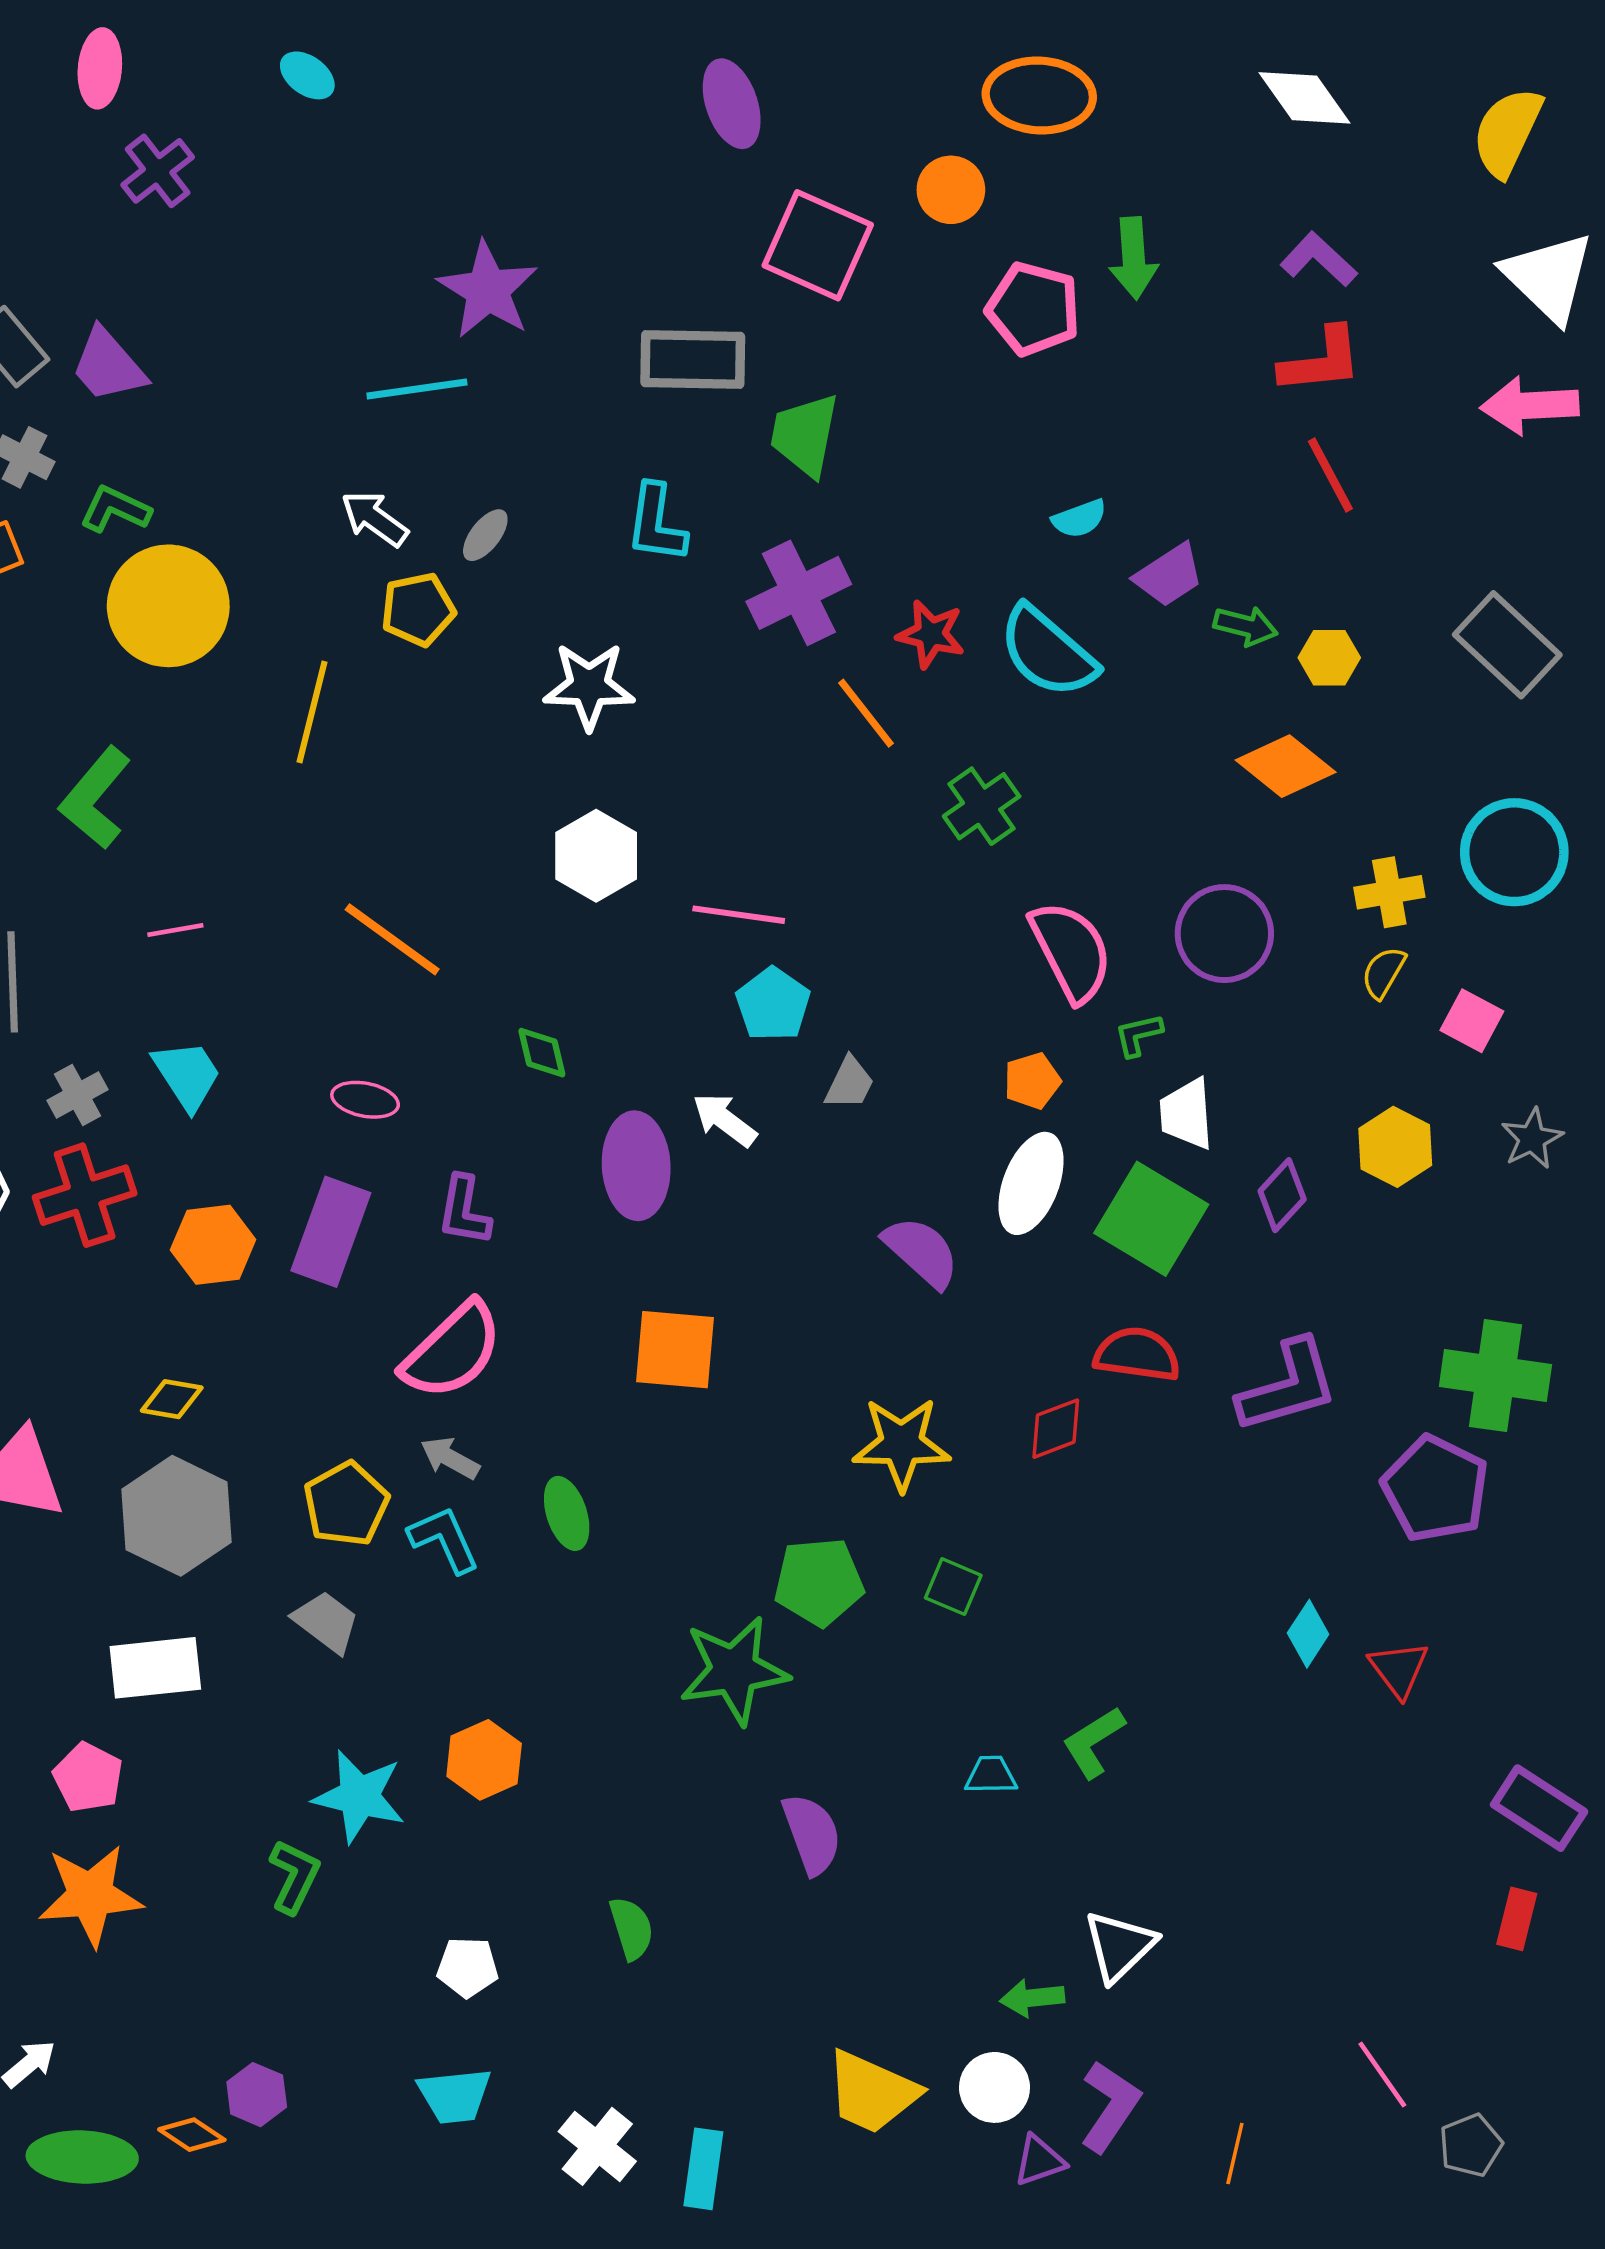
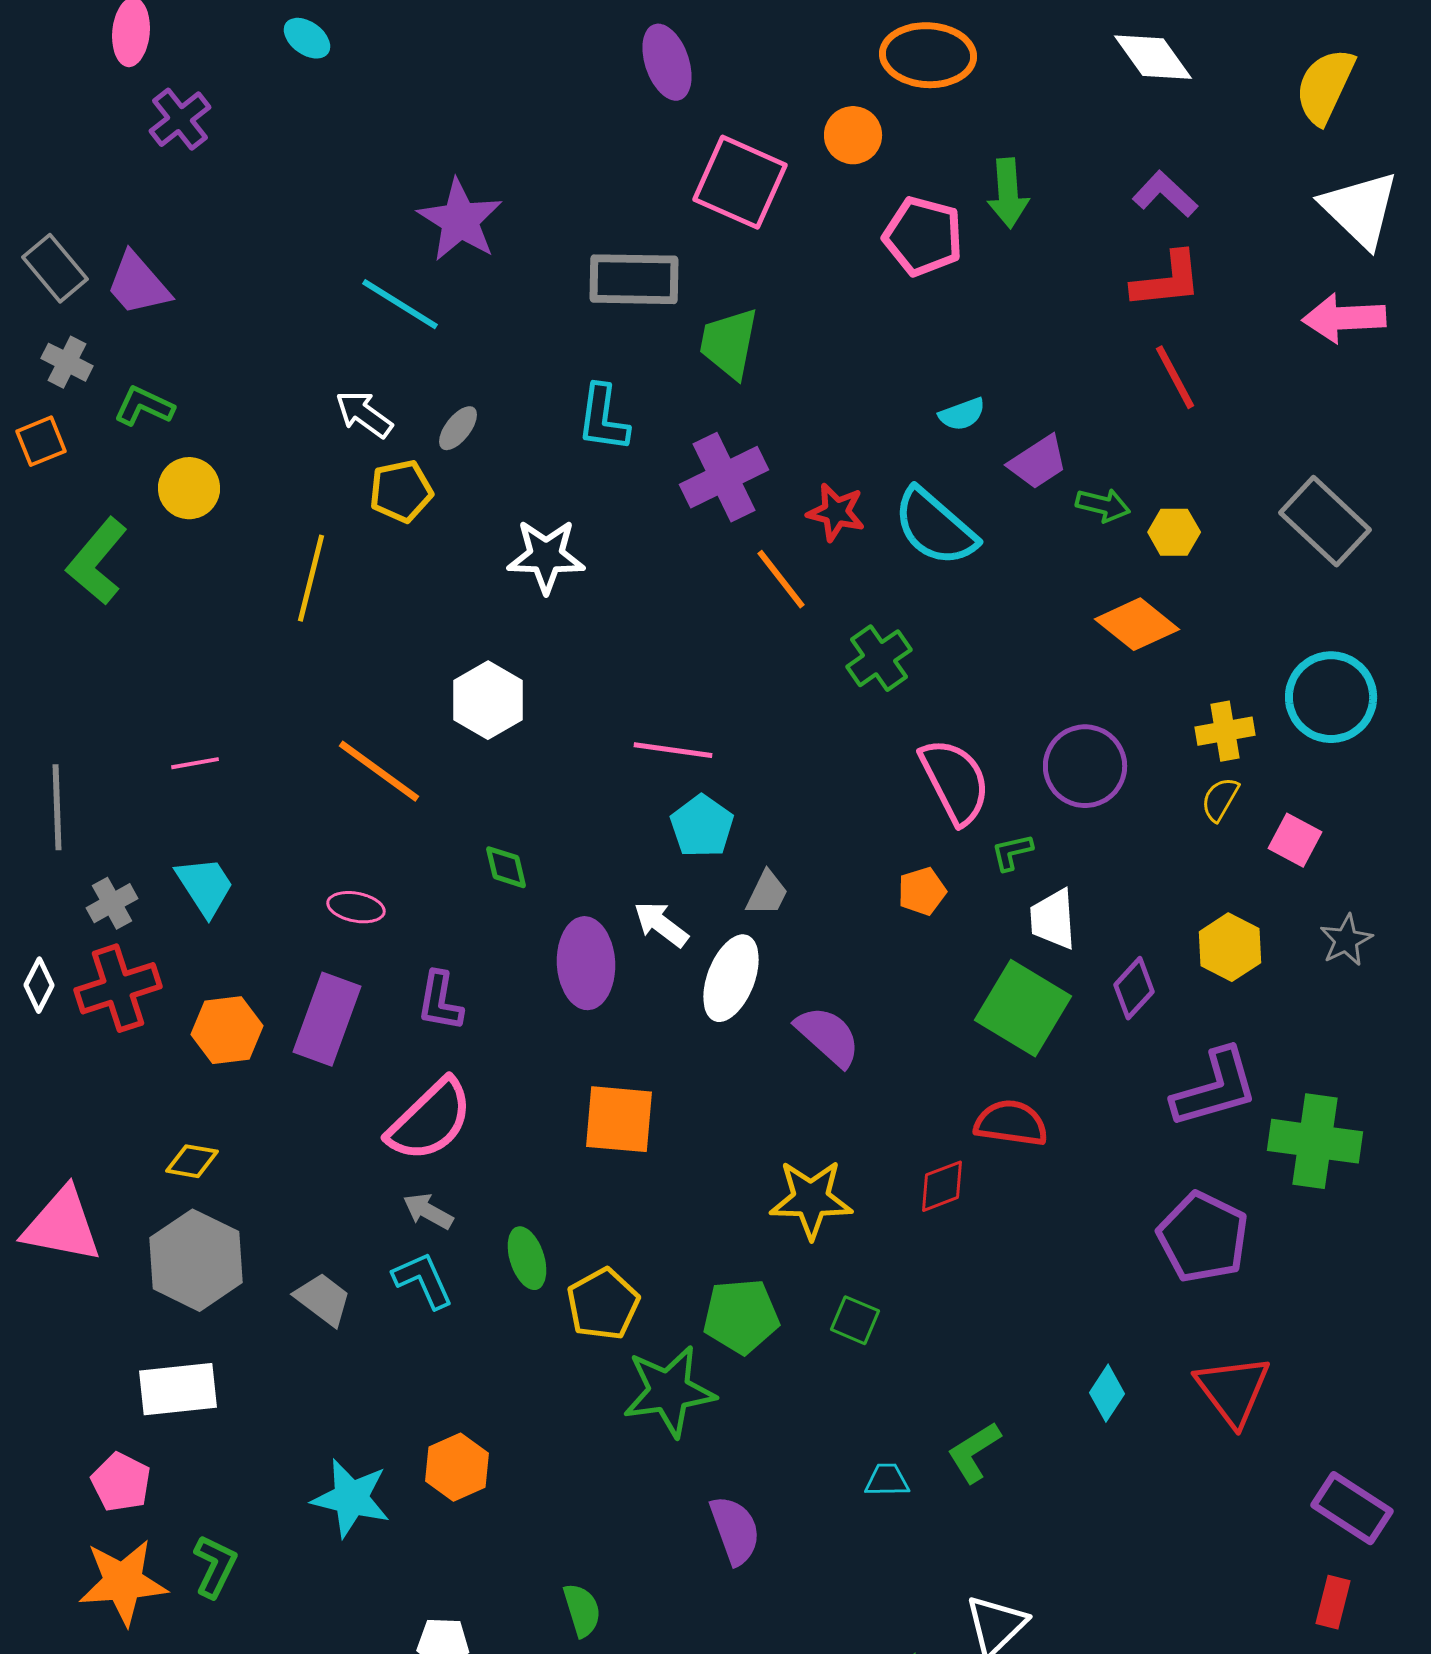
cyan line: (417, 389) -> (400, 304), turned 40
yellow circle: (168, 606) -> (189, 488), size x0.6
green L-shape: (95, 798) -> (97, 561), moved
white hexagon: (596, 856) -> (488, 700), moved
white ellipse: (1031, 1183) -> (731, 978), moved
purple L-shape: (1288, 1386) -> (1215, 1088), moved
purple pentagon: (1435, 1489) -> (1203, 1237), moved
yellow pentagon: (346, 1504) -> (603, 1304), moved
gray trapezoid: (326, 1622) -> (323, 1299), moved
cyan diamond: (1308, 1634) -> (1107, 1393), moved
red triangle: (1399, 1669) -> (1233, 1390), size x1.5
green L-shape: (294, 1876) -> (215, 1566), moved

